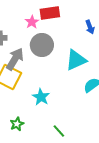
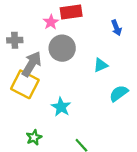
cyan triangle: (76, 60) -> (101, 65), size x0.6

